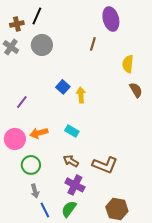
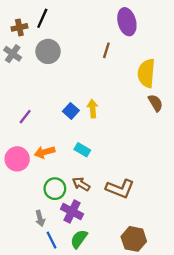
yellow semicircle: (128, 64) -> (146, 73), size x1.4
blue square: (63, 87) -> (71, 111), moved
green circle: (31, 165) -> (55, 189), moved
purple cross: (75, 185) -> (72, 212), moved

